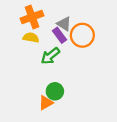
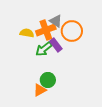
orange cross: (32, 17) -> (46, 30), moved
purple rectangle: (59, 35) -> (56, 45), moved

